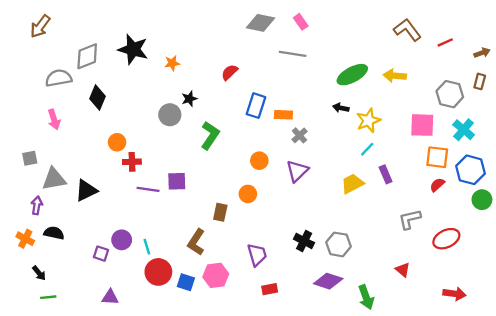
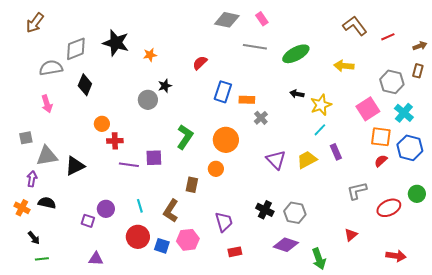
green ellipse: (352, 75) -> (296, 54), moved
pink square: (422, 125) -> (368, 109), turned -35
green L-shape: (210, 135) -> (185, 137), moved
orange circle: (259, 161) -> (226, 140), size x1.6
purple triangle: (297, 171) -> (276, 160), moved, turned -30
green circle: (482, 200) -> (417, 194), moved
cyan line: (147, 247) -> (140, 206), moved
red triangle: (403, 270) -> (351, 235), turned 40

